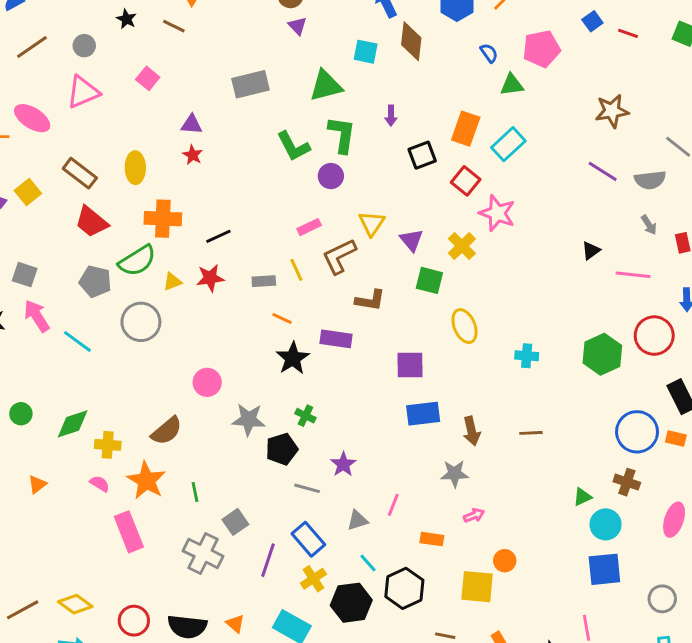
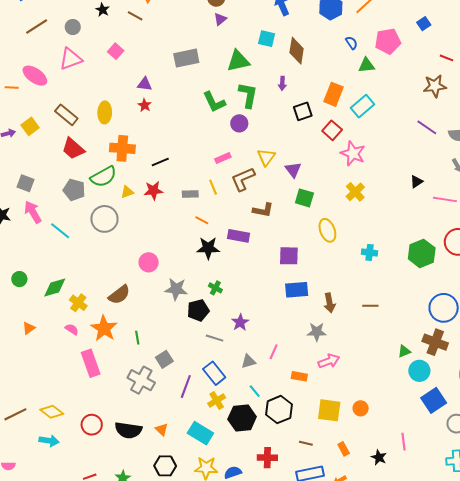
purple triangle: (297, 26) -> (220, 19), turned 32
red line: (628, 33) -> (447, 58), moved
brown diamond: (411, 41) -> (297, 51), moved
yellow cross: (462, 246) -> (355, 192), moved
black star: (293, 358) -> (208, 248), turned 30
yellow cross: (108, 445) -> (78, 303), turned 30
brown cross: (627, 482) -> (435, 342), size x1.4
pink arrow: (474, 515) -> (329, 361), size x1.5
orange circle: (505, 561) -> (361, 408), moved
blue square: (604, 569) -> (434, 400), moved, turned -30

